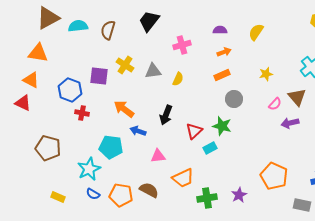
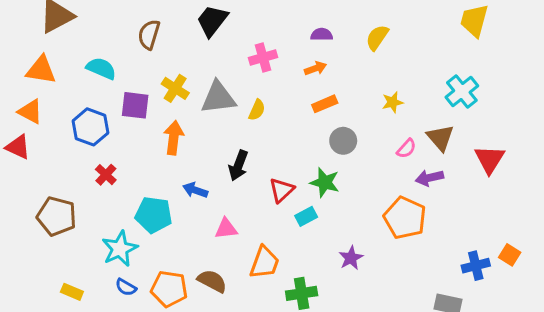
cyan semicircle: (78, 26) -> (101, 68), moved, turned 30
orange arrow: (224, 52) -> (315, 68), moved
gray triangle: (153, 71) -> (218, 98), size x1.4
orange arrow: (124, 109) -> (174, 138), moved, turned 60
red cross: (82, 113) -> (106, 175), moved, turned 32
orange pentagon: (274, 176) -> (405, 218), moved
orange trapezoid: (183, 178) -> (265, 263), turned -45
purple star: (239, 195) -> (351, 258), moved

